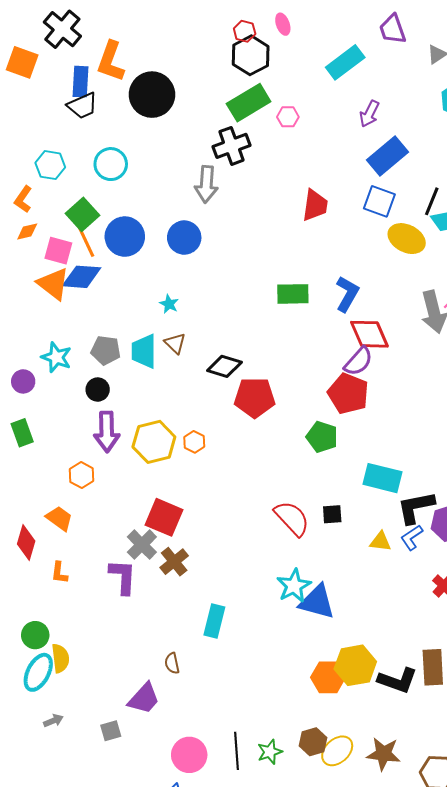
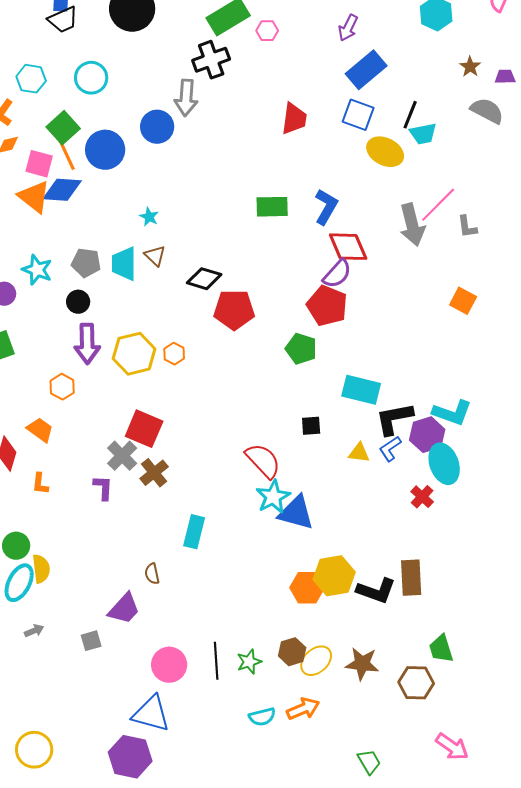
blue circle: (184, 238) -> (157, 127), moved
red semicircle: (292, 518) -> (263, 461), moved
purple L-shape: (123, 577) -> (103, 488), size x0.7

